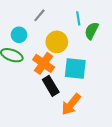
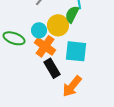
green semicircle: (92, 31) -> (72, 14), moved
cyan circle: (19, 35) -> (39, 30), moved

